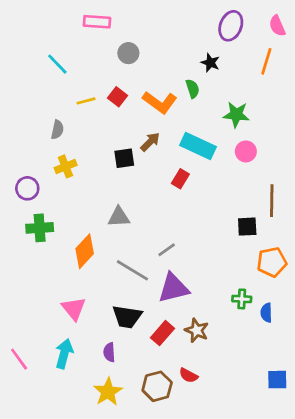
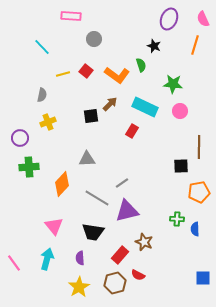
red rectangle: (163, 333) -> (120, 255), moved

